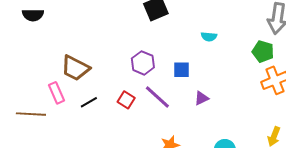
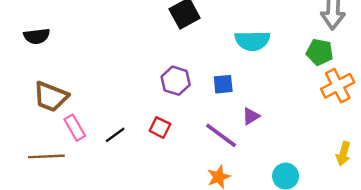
cyan semicircle: (209, 37) -> (252, 41), size x1.8
brown trapezoid: (75, 68) -> (51, 97), moved
purple line: (157, 97) -> (221, 135), moved

